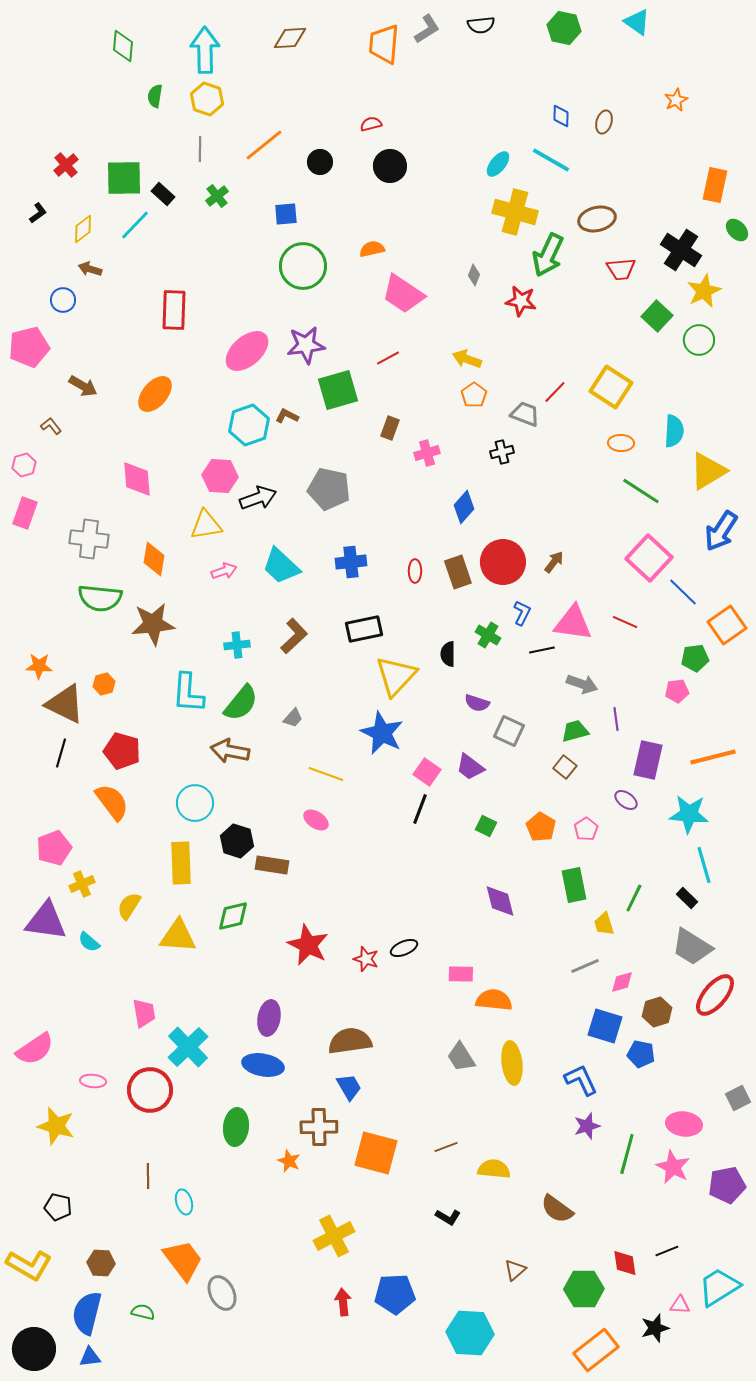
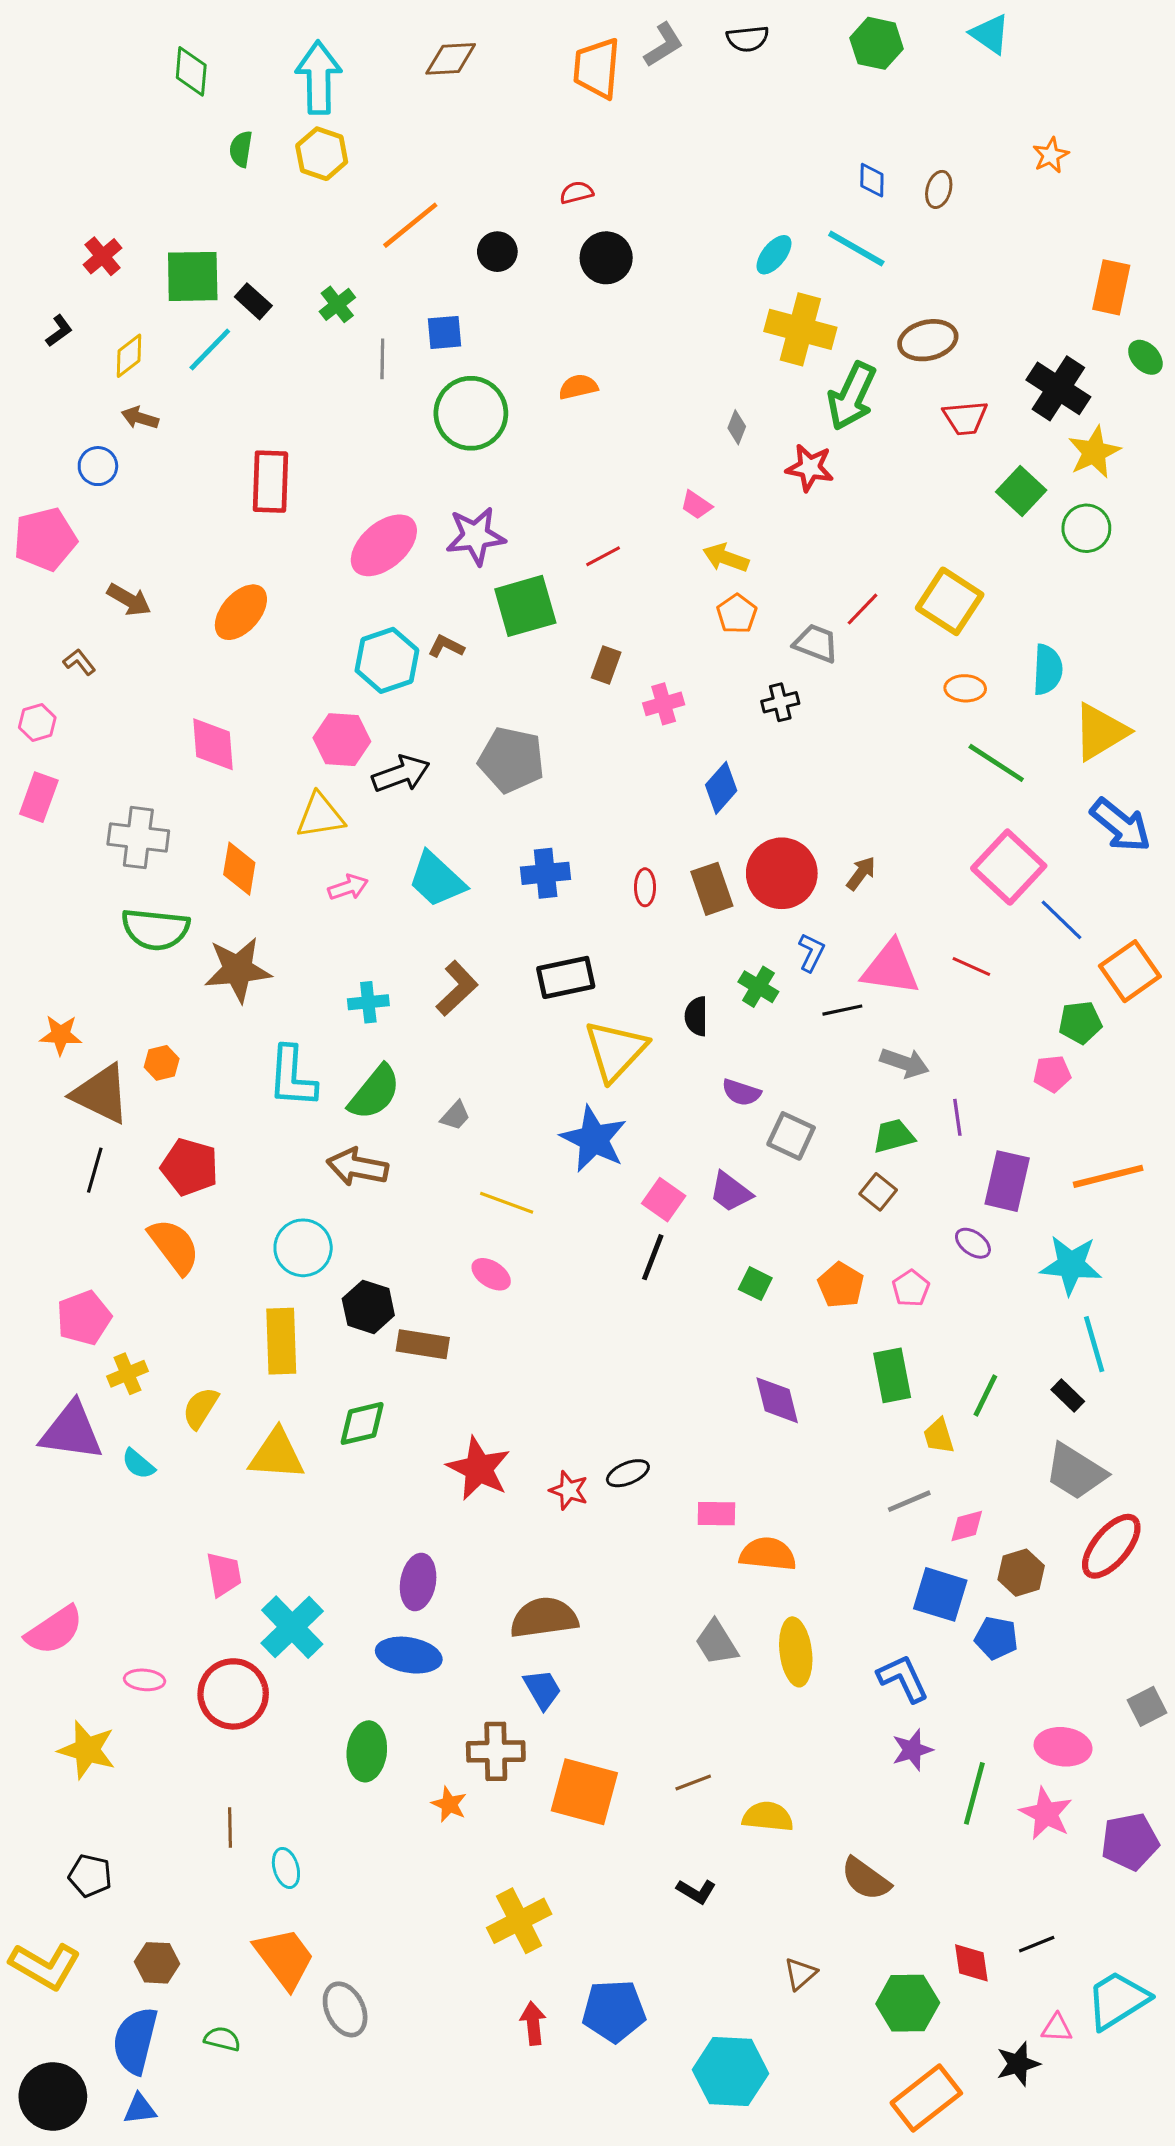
gray line: (200, 149) -> (382, 359), moved
pink trapezoid: (403, 294) -> (696, 505), moved, size x0.5
blue arrow: (721, 531) -> (1121, 825), turned -84

